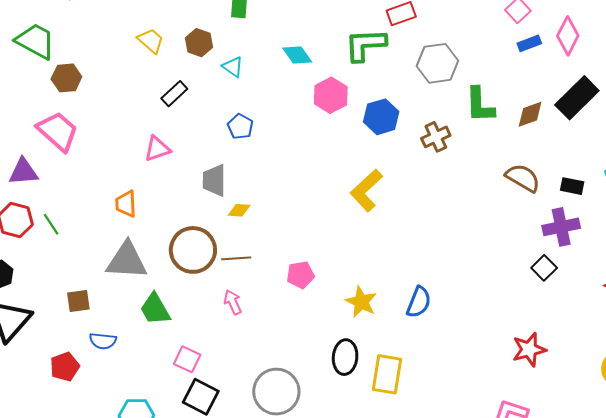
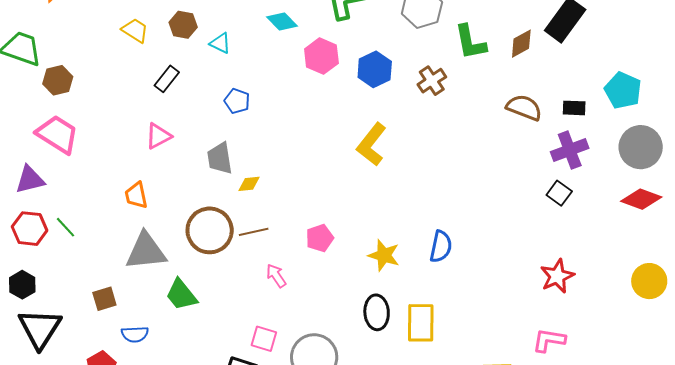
pink arrow: (233, 302) -> (276, 276), moved
pink square: (187, 359) -> (264, 339), moved

